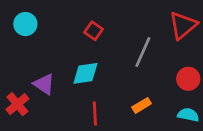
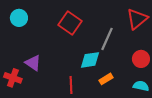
red square: (93, 31) -> (70, 23), size x1.6
cyan diamond: (85, 73) -> (90, 60), moved
red cross: (17, 104) -> (13, 78), turned -30

